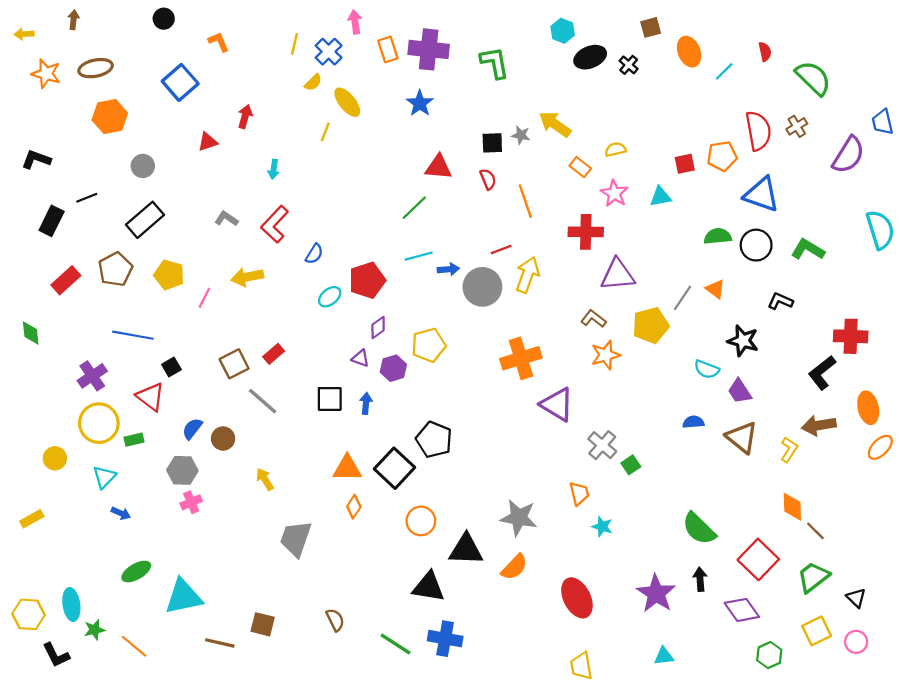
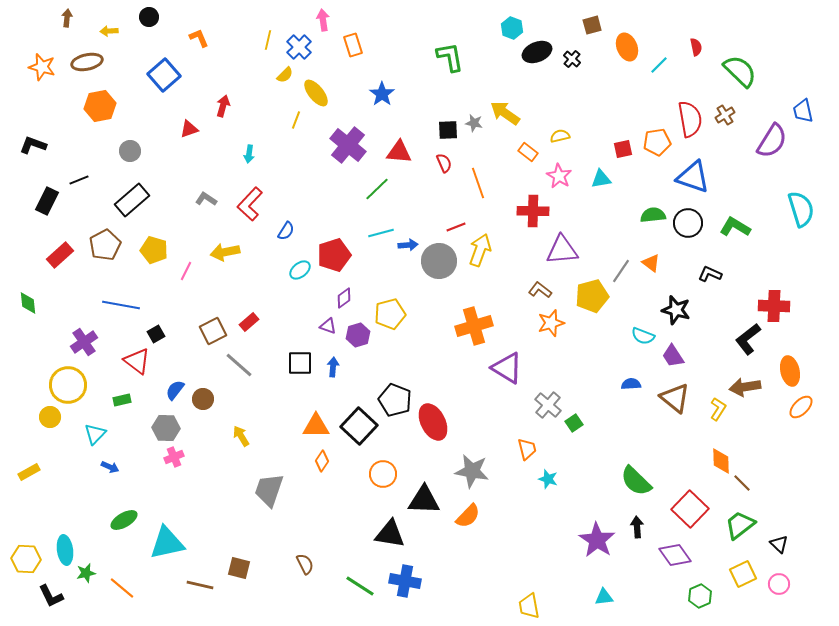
yellow arrow: (24, 34) -> (109, 31), moved
purple cross: (429, 49) -> (348, 145), moved, turned 33
yellow circle: (99, 423) -> (68, 385), moved
red ellipse: (577, 598) -> (433, 422), moved

